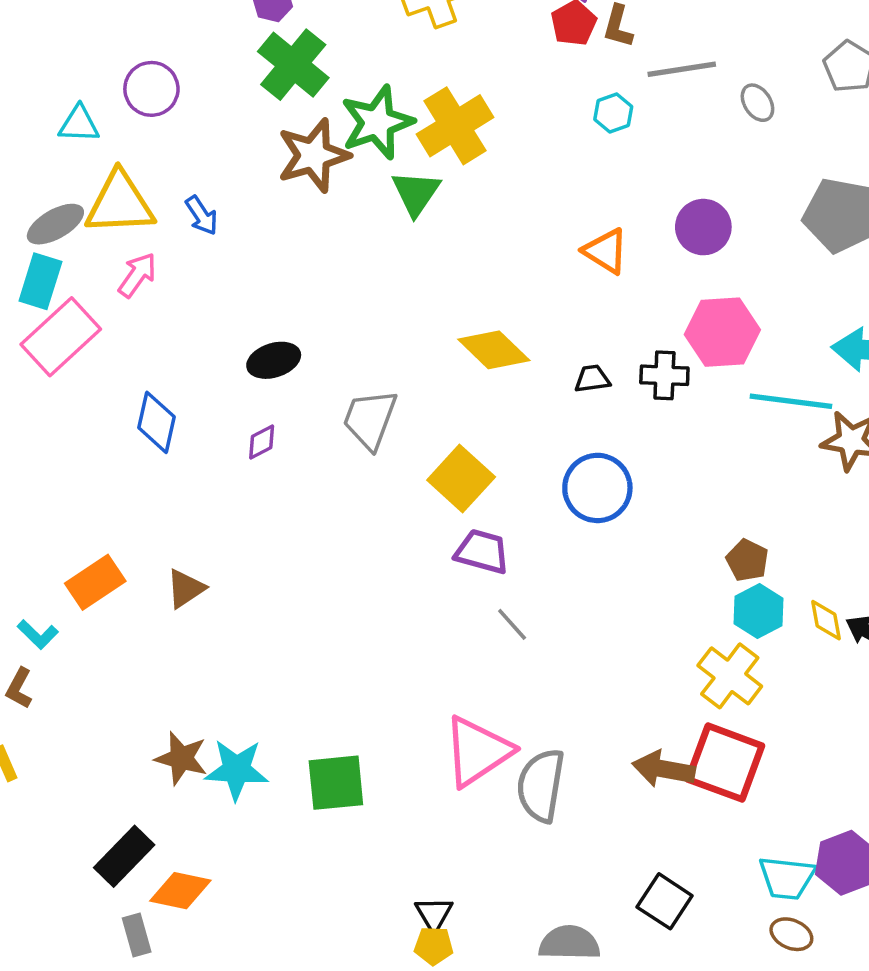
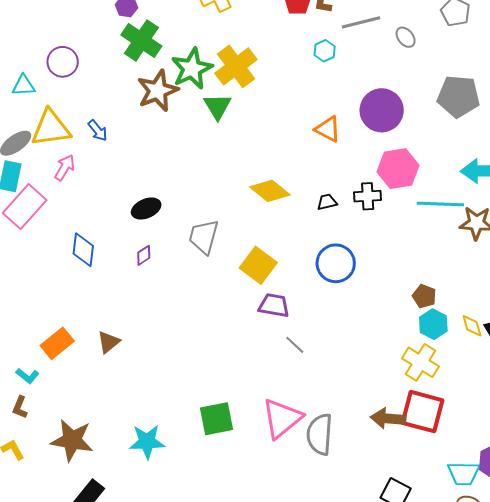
purple circle: (703, 227) -> (382, 110), size x1.4
brown star: (181, 758) -> (72, 440), moved, size x1.4
green square: (336, 783) -> (216, 419), moved

